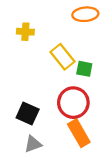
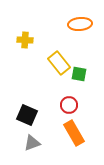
red circle: (73, 103) -> (69, 105), size x0.6

